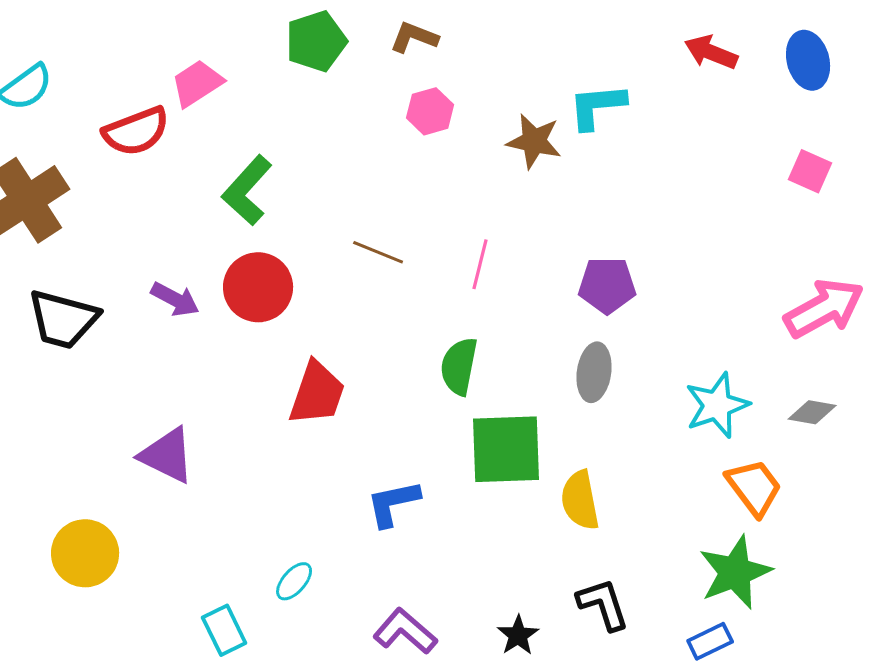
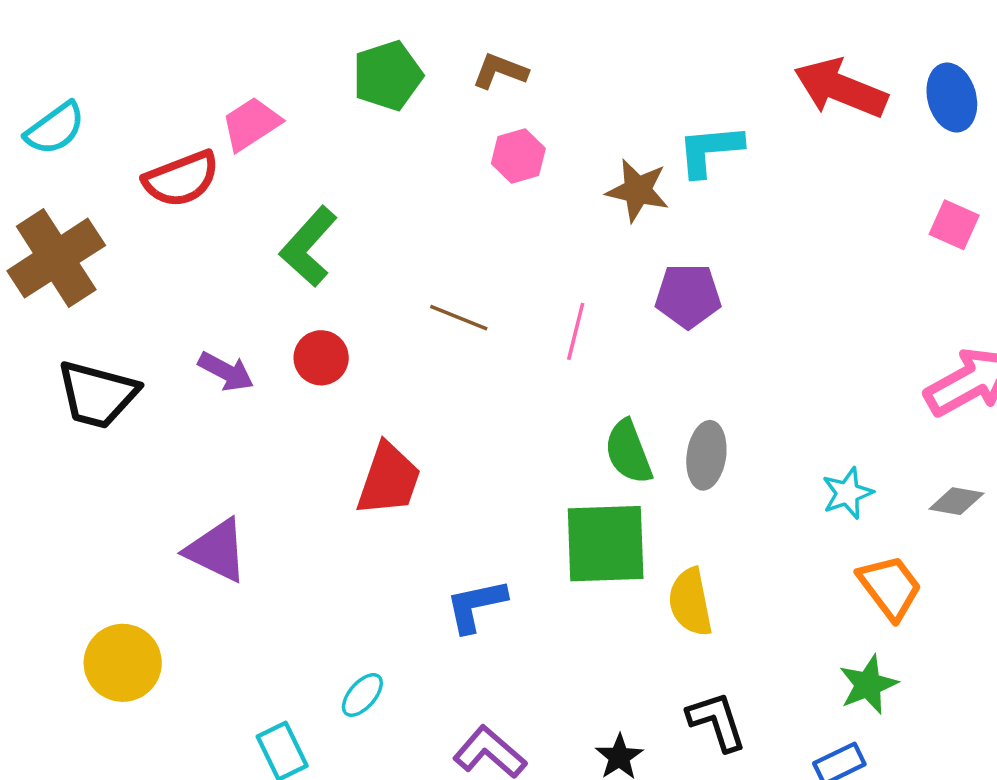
red arrow: (711, 52) -> (841, 88), size x1.5
purple pentagon: (607, 285) -> (688, 296), moved
red circle: (258, 287) -> (321, 358), size x0.7
green semicircle: (459, 366) -> (628, 452), moved, turned -32
cyan star: (717, 405) -> (847, 493), size x0.7
green star: (735, 572) -> (868, 685), size x0.7

